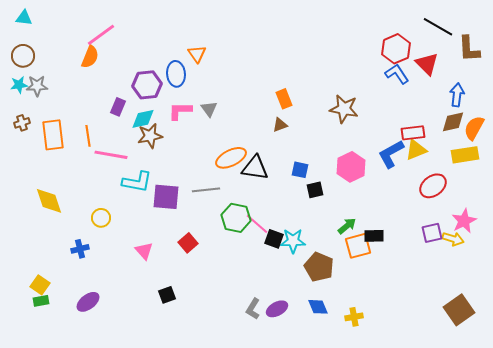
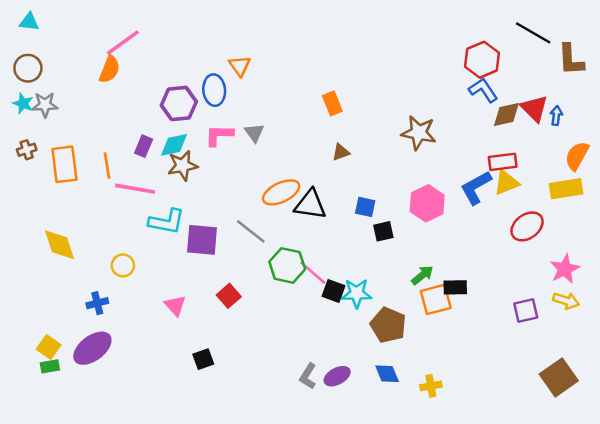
red triangle: (427, 64) -> (534, 108), moved
cyan star: (19, 85) -> (23, 103), turned 30
blue arrow: (457, 95) -> (556, 116), size x0.7
orange rectangle: (284, 99) -> (332, 103), moved
purple rectangle: (118, 107) -> (144, 146), moved
brown diamond: (453, 122) -> (506, 114), moved
gray line: (206, 190) -> (251, 231), turned 44
purple square: (432, 233) -> (526, 310), moved
yellow arrow: (453, 239) -> (566, 301), moved
purple ellipse: (88, 302) -> (92, 348), moved, size x1.4

